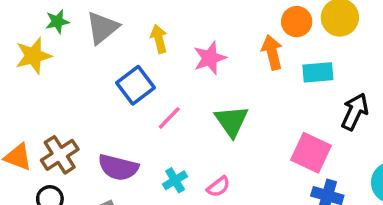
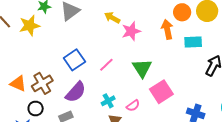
yellow arrow: (159, 39) -> (112, 18), moved, turned -49
blue square: (135, 85) -> (74, 60), moved
pink square: (311, 153) -> (161, 92), moved, turned 30
purple semicircle: (118, 167) -> (76, 92), turned -65

